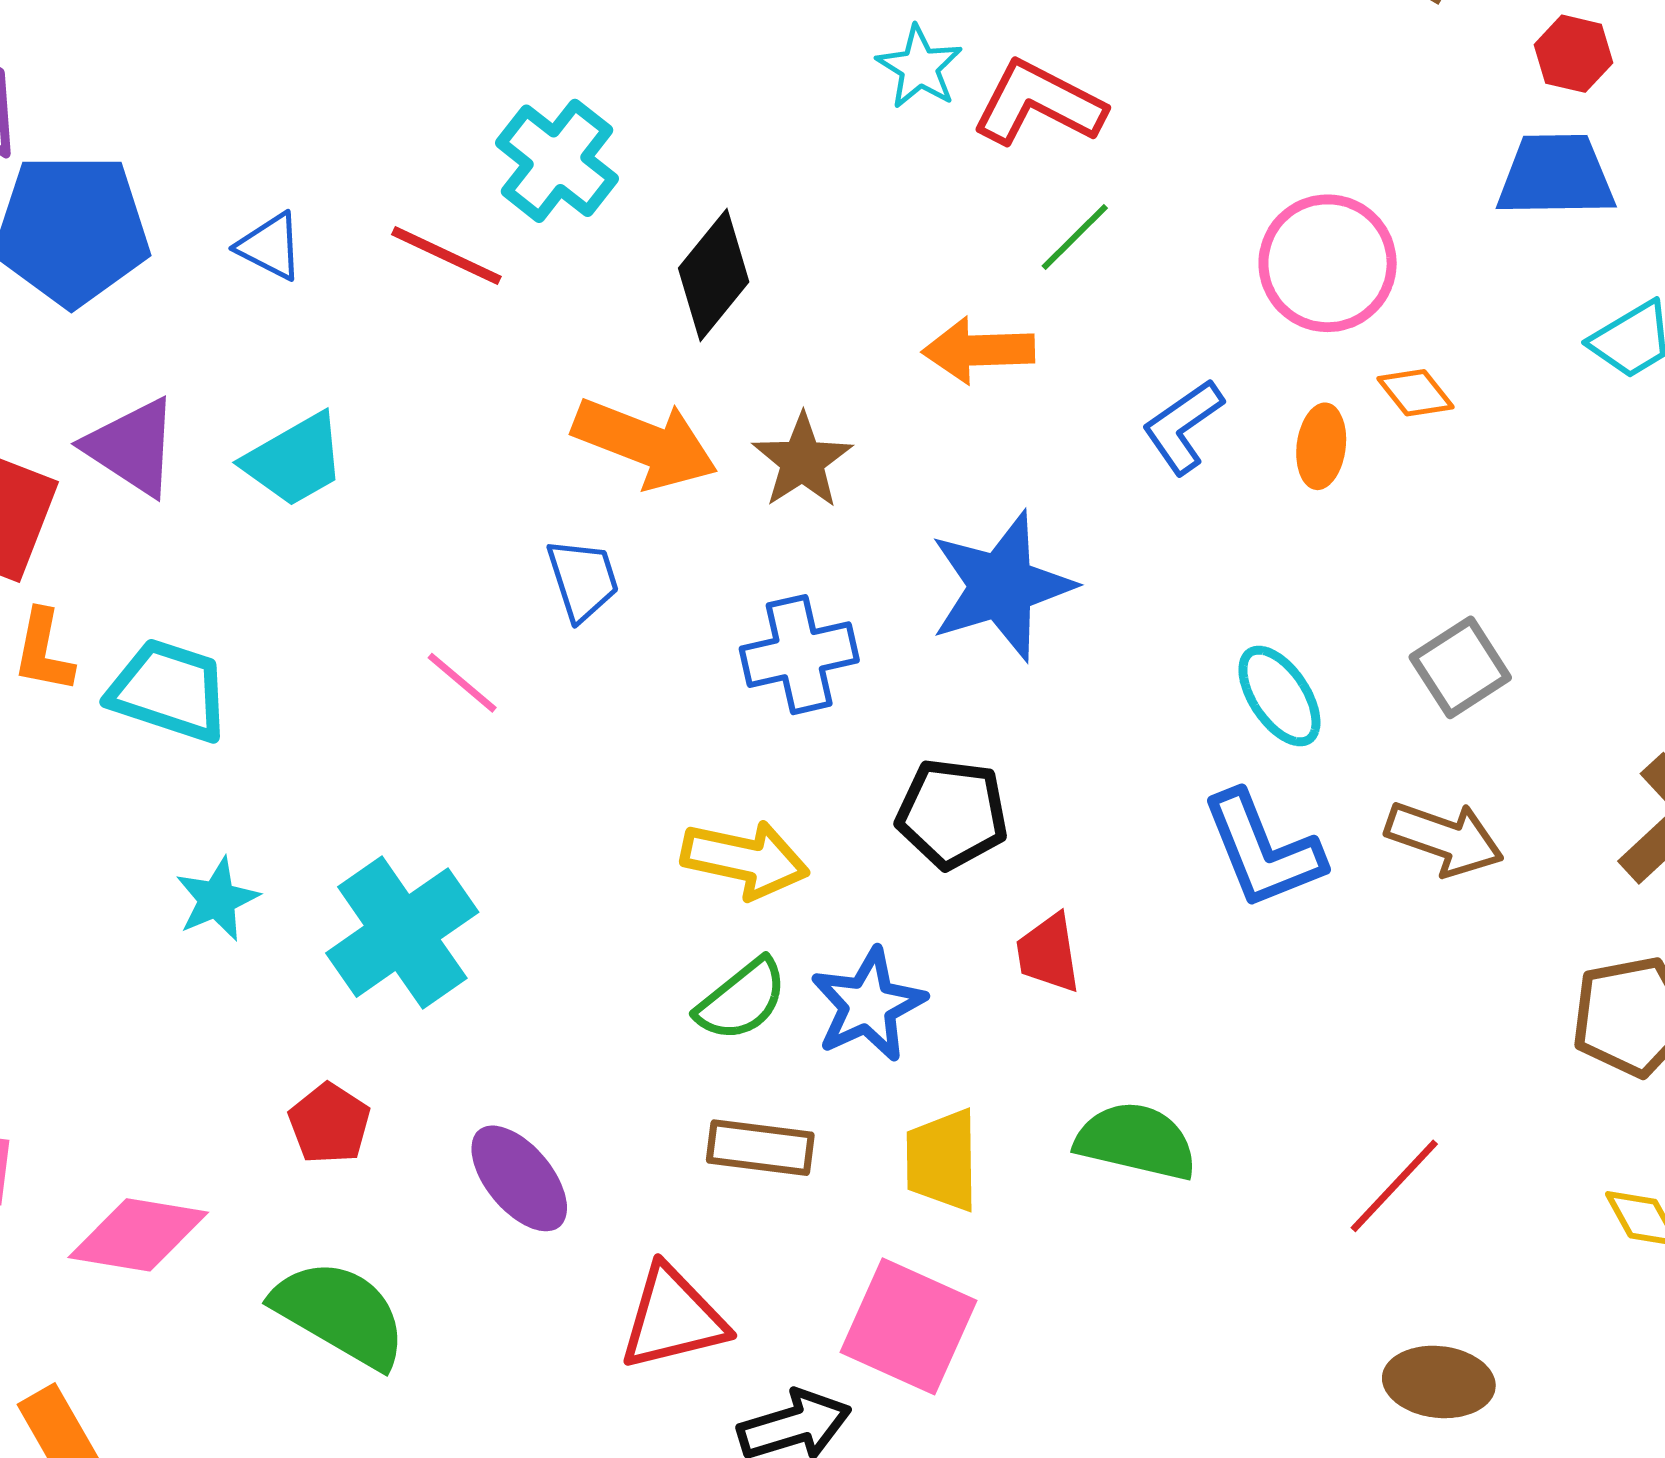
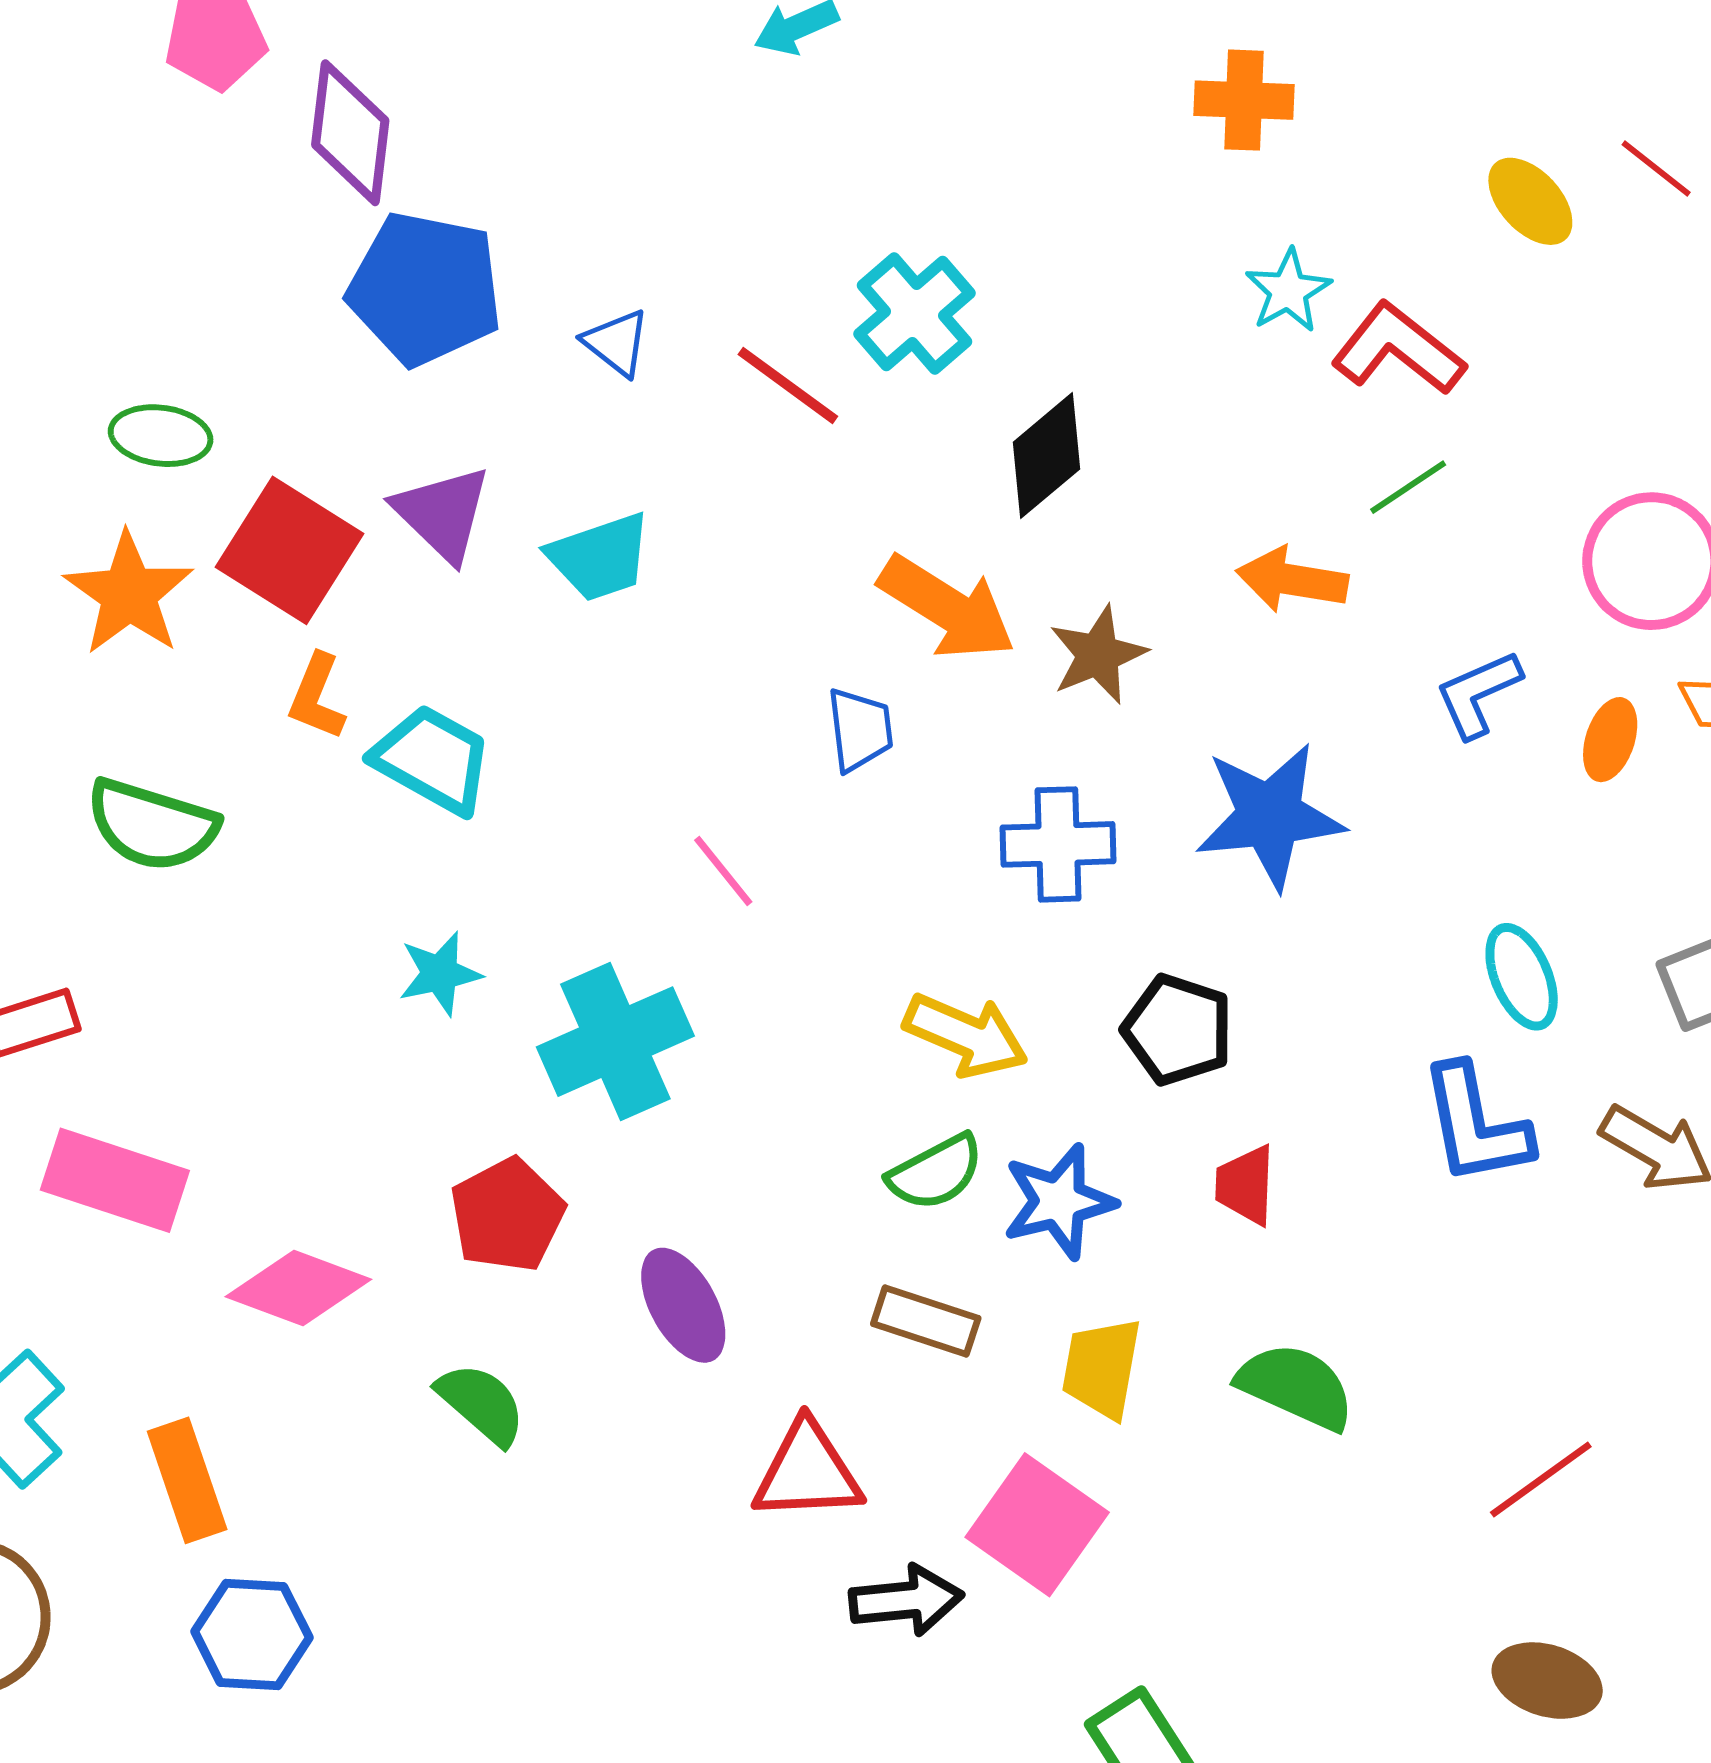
pink line: (462, 683) -> (723, 871), moved
red pentagon: (329, 1124) -> (507, 1215), size x1.4
green semicircle: (340, 1314) -> (481, 1404), size x0.7

